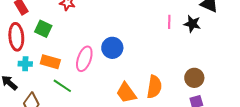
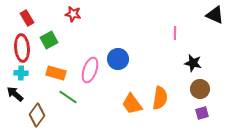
black star: (192, 24) -> (193, 63), moved
green square: (43, 29) -> (49, 40), turned 36
cyan cross: (25, 64) -> (21, 73), moved

